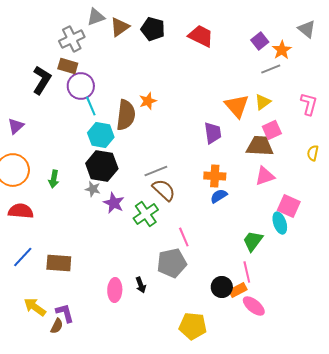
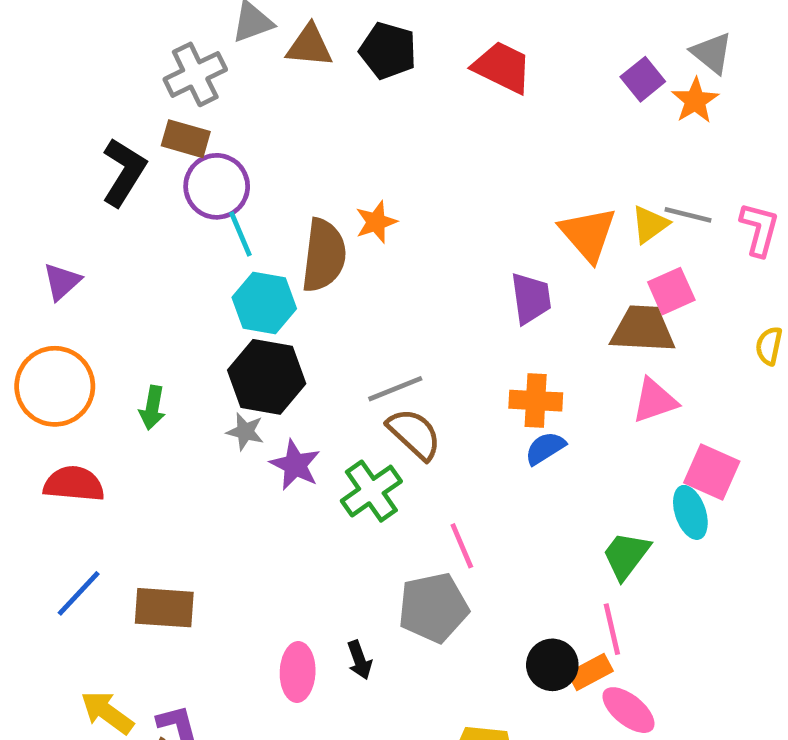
brown triangle: (120, 27) -> (309, 46), turned 40
gray triangle: (307, 29) -> (712, 53), moved
gray line: (271, 69) -> (688, 215), moved, turned 36

